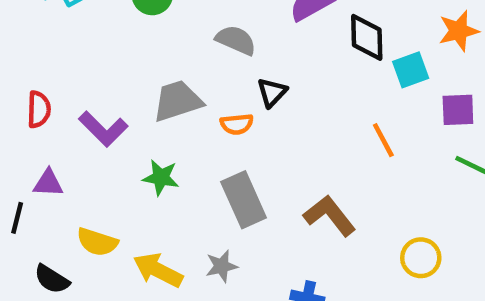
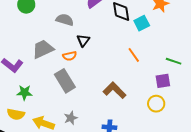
purple square: (458, 110) -> (163, 81), moved
green star: (161, 177) -> (24, 93), moved
gray rectangle: (244, 200) -> (65, 81), moved

